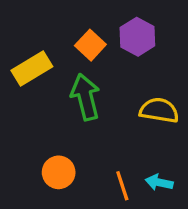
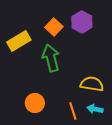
yellow semicircle: (159, 110) -> (92, 84), moved

